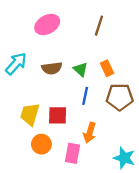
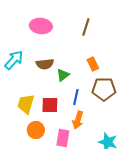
pink ellipse: (47, 25) -> (41, 26), turned 35
green triangle: (81, 69) -> (63, 75), moved, turned 40
blue line: (85, 96) -> (76, 97), moved

